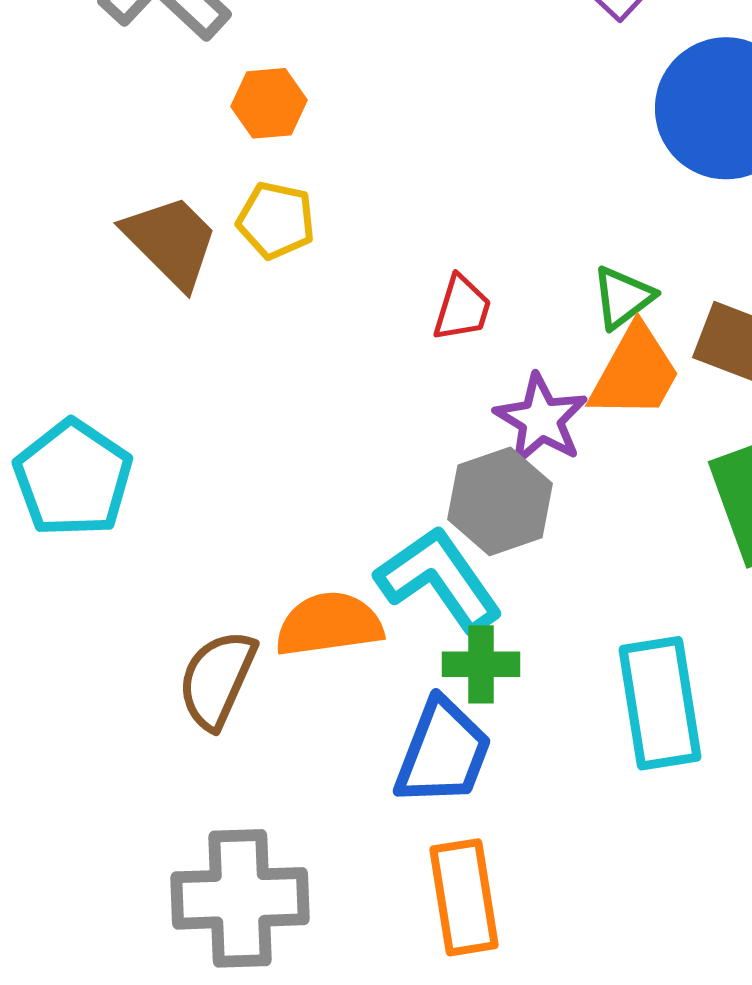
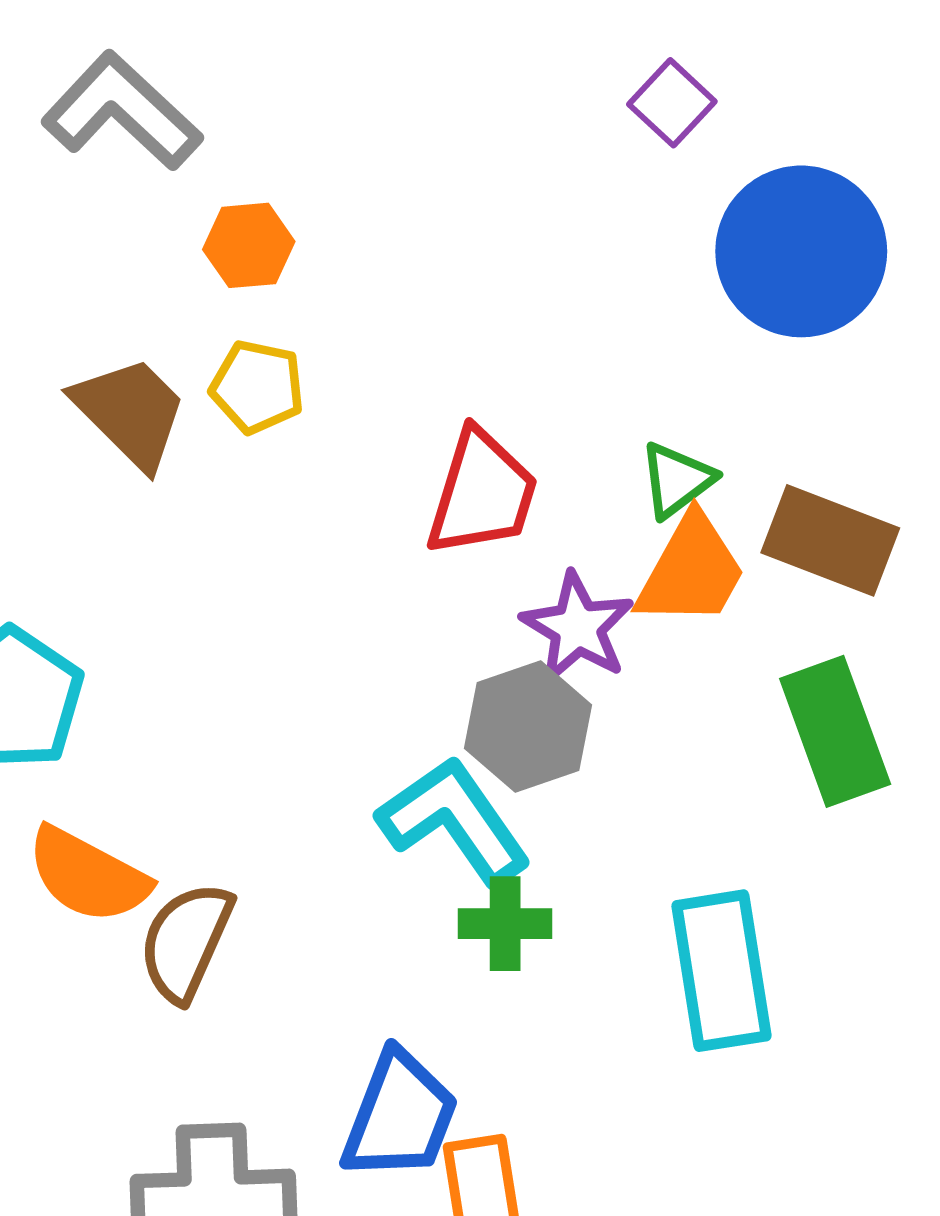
red trapezoid: (462, 308) -> (482, 493), size x1.6
orange semicircle: (329, 624) -> (88, 875), moved, turned -144
blue trapezoid: (443, 752) -> (400, 1116), moved

